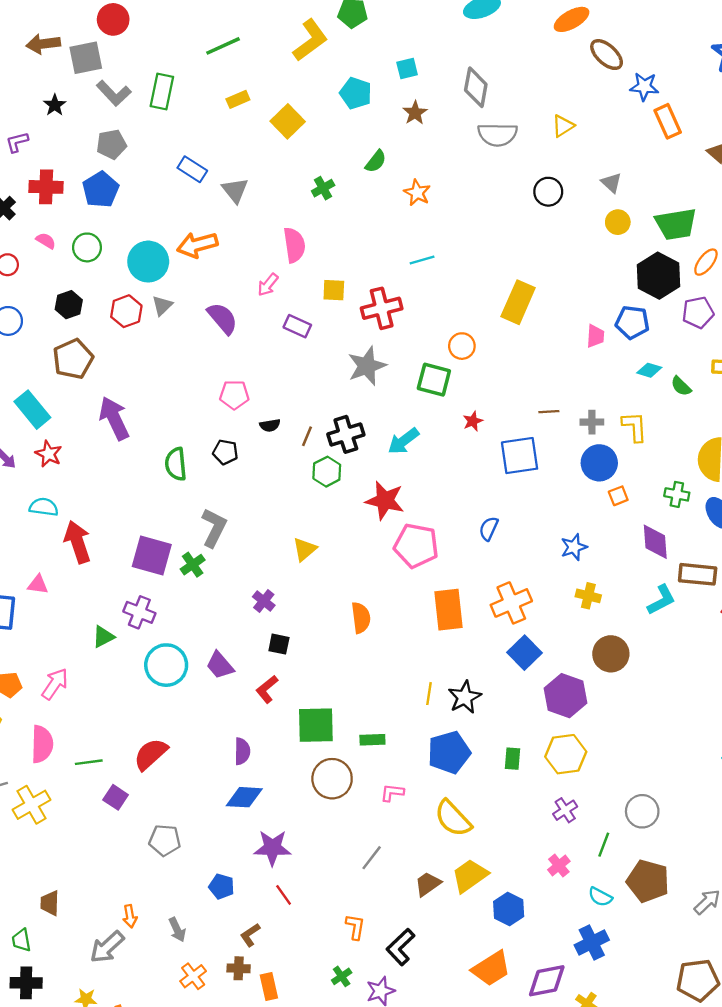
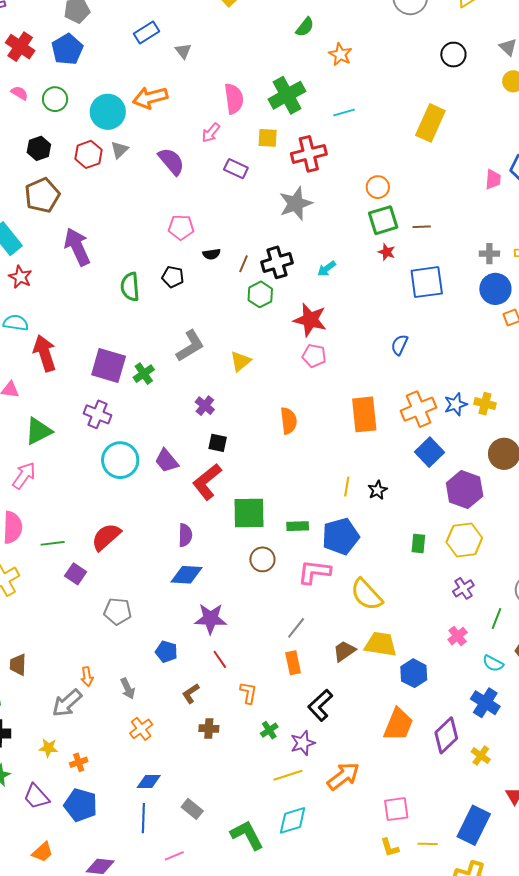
blue rectangle: (192, 169) -> (146, 32), turned -65
red cross: (46, 187) -> (20, 47), turned 32
green cross: (323, 188) -> (287, 95), moved, size x1.8
gray triangle: (235, 190) -> (183, 51), size x0.7
yellow rectangle: (518, 302) -> (430, 123), moved
green square: (434, 380) -> (383, 220), moved, turned -32
brown line: (549, 412) -> (422, 227), moved
red star: (473, 421) -> (387, 252), turned -30
cyan arrow: (403, 441) -> (327, 269), size x0.7
gray L-shape: (214, 528) -> (190, 346), moved, turned 32
pink pentagon: (416, 546) -> (314, 356), moved, size x0.6
blue star: (574, 547) -> (456, 404), moved
green triangle: (103, 637) -> (38, 431), moved, size x1.4
red L-shape: (267, 689) -> (207, 482), size x1.5
black star: (465, 697) -> (378, 490), size x0.7
blue pentagon: (449, 752) -> (341, 536), moved
brown circle: (332, 779) -> (262, 559), size x0.7
pink L-shape: (392, 793) -> (314, 572), size x1.6
yellow trapezoid: (470, 876) -> (381, 644), turned 44
orange L-shape: (355, 927) -> (248, 693), moved
blue cross: (592, 942) -> (485, 703), turned -32
brown cross: (239, 968) -> (209, 729), moved
orange trapezoid: (491, 969) -> (398, 724), turned -36
purple diamond: (547, 981) -> (446, 735), turned -33
orange rectangle: (269, 986) -> (293, 663), moved

